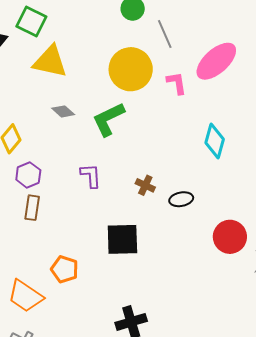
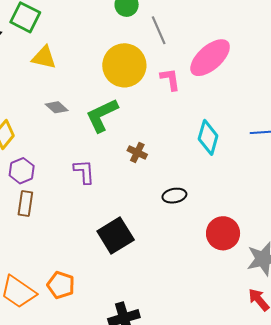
yellow triangle: (50, 62) -> (44, 57), size x0.7
brown cross: (145, 185) -> (137, 152), moved
black square: (122, 239) -> (116, 235), turned -30
orange pentagon: (65, 269) -> (61, 285), moved

